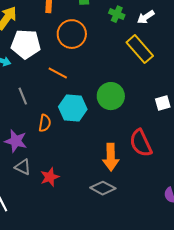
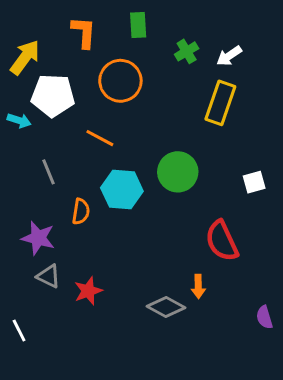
green cross: (117, 14) -> (187, 51), turned 35
yellow rectangle: (140, 49) -> (220, 103), turned 60
orange arrow: (111, 157) -> (198, 286), moved, size x0.6

